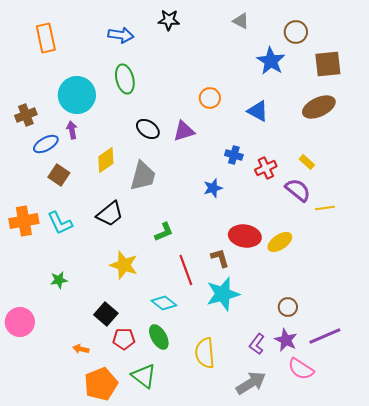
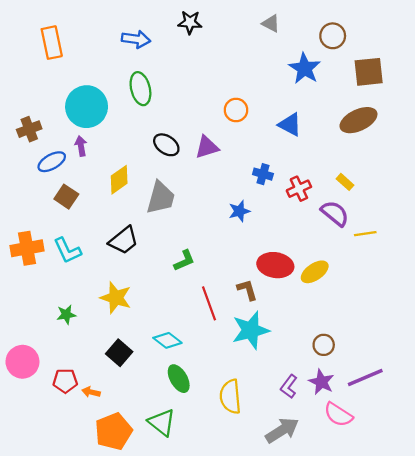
yellow star: (124, 265) -> (116, 298), moved
cyan diamond: (164, 303) -> (167, 340), moved
red pentagon: (124, 339) -> (65, 381), moved

